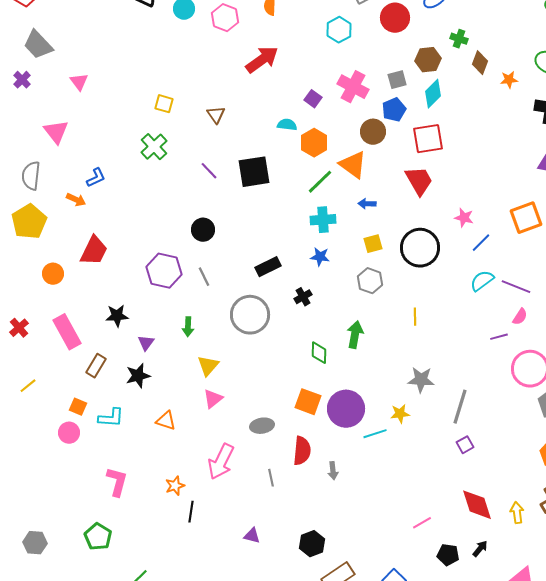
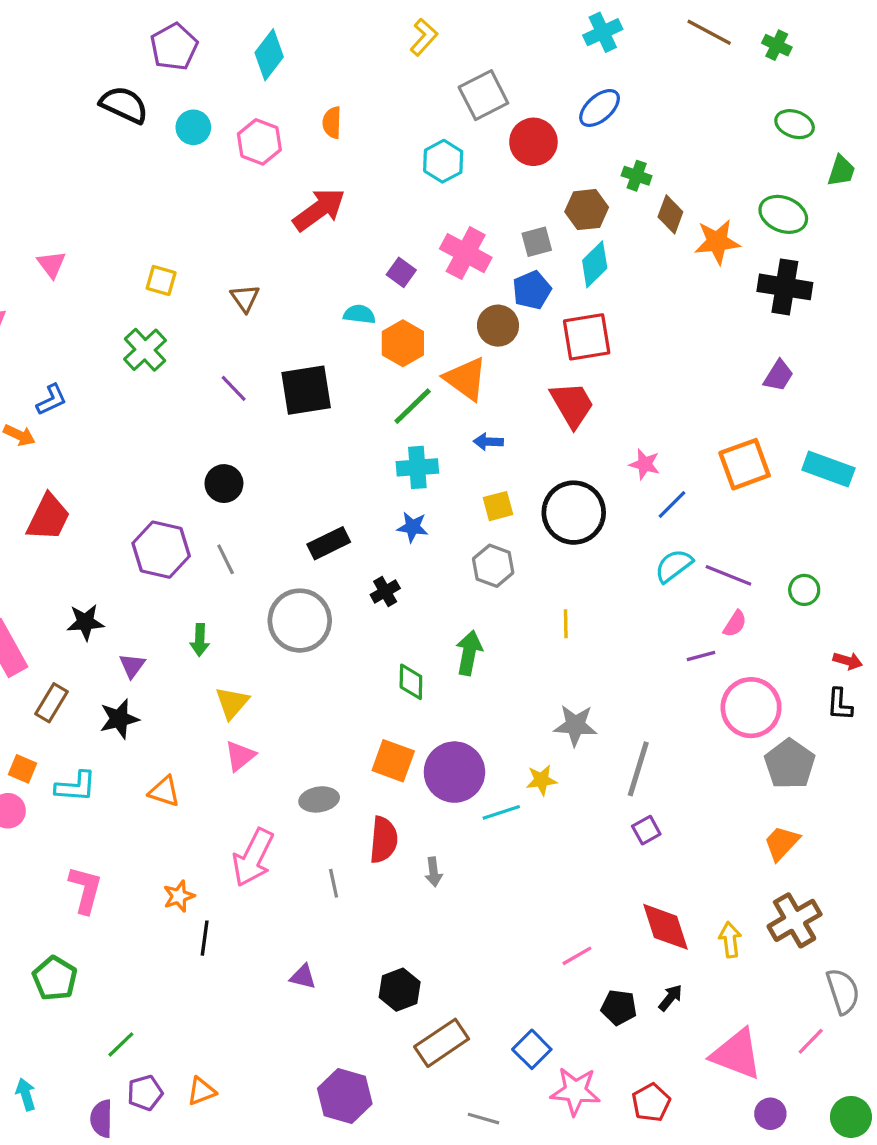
orange star: (509, 80) -> (717, 242), size x1.6
pink triangle: (79, 82) -> (52, 264), moved

